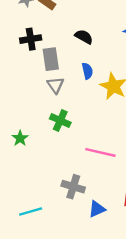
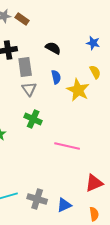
gray cross: (73, 187) -> (37, 199), moved
blue triangle: (97, 209) -> (64, 205), moved

